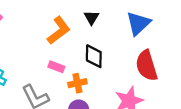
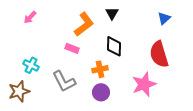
blue triangle: (138, 23) -> (164, 18), moved, size x0.6
pink rectangle: (56, 67) -> (72, 48), moved

